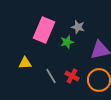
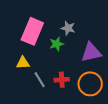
yellow triangle: (25, 63) -> (23, 63), moved
red cross: (72, 76) -> (62, 80), turned -32

